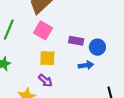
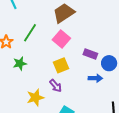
yellow square: (47, 58) -> (61, 65), turned -35

